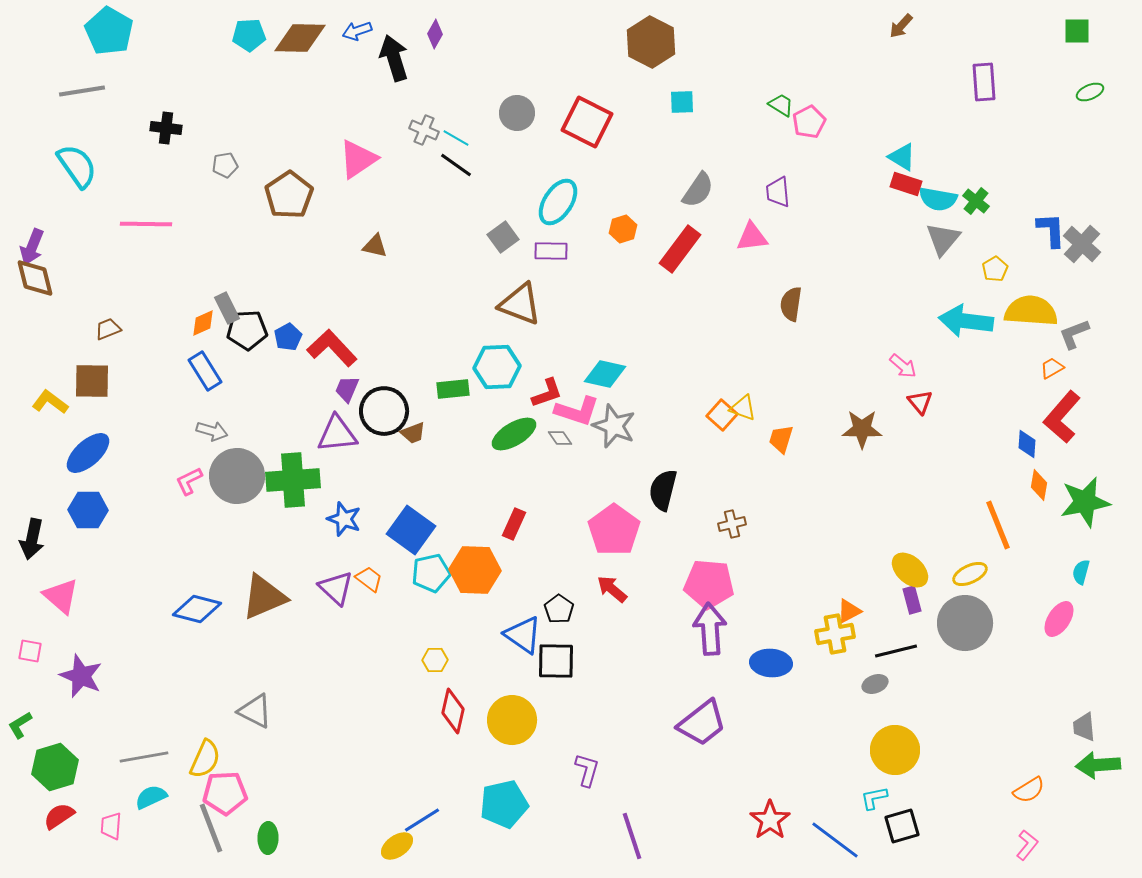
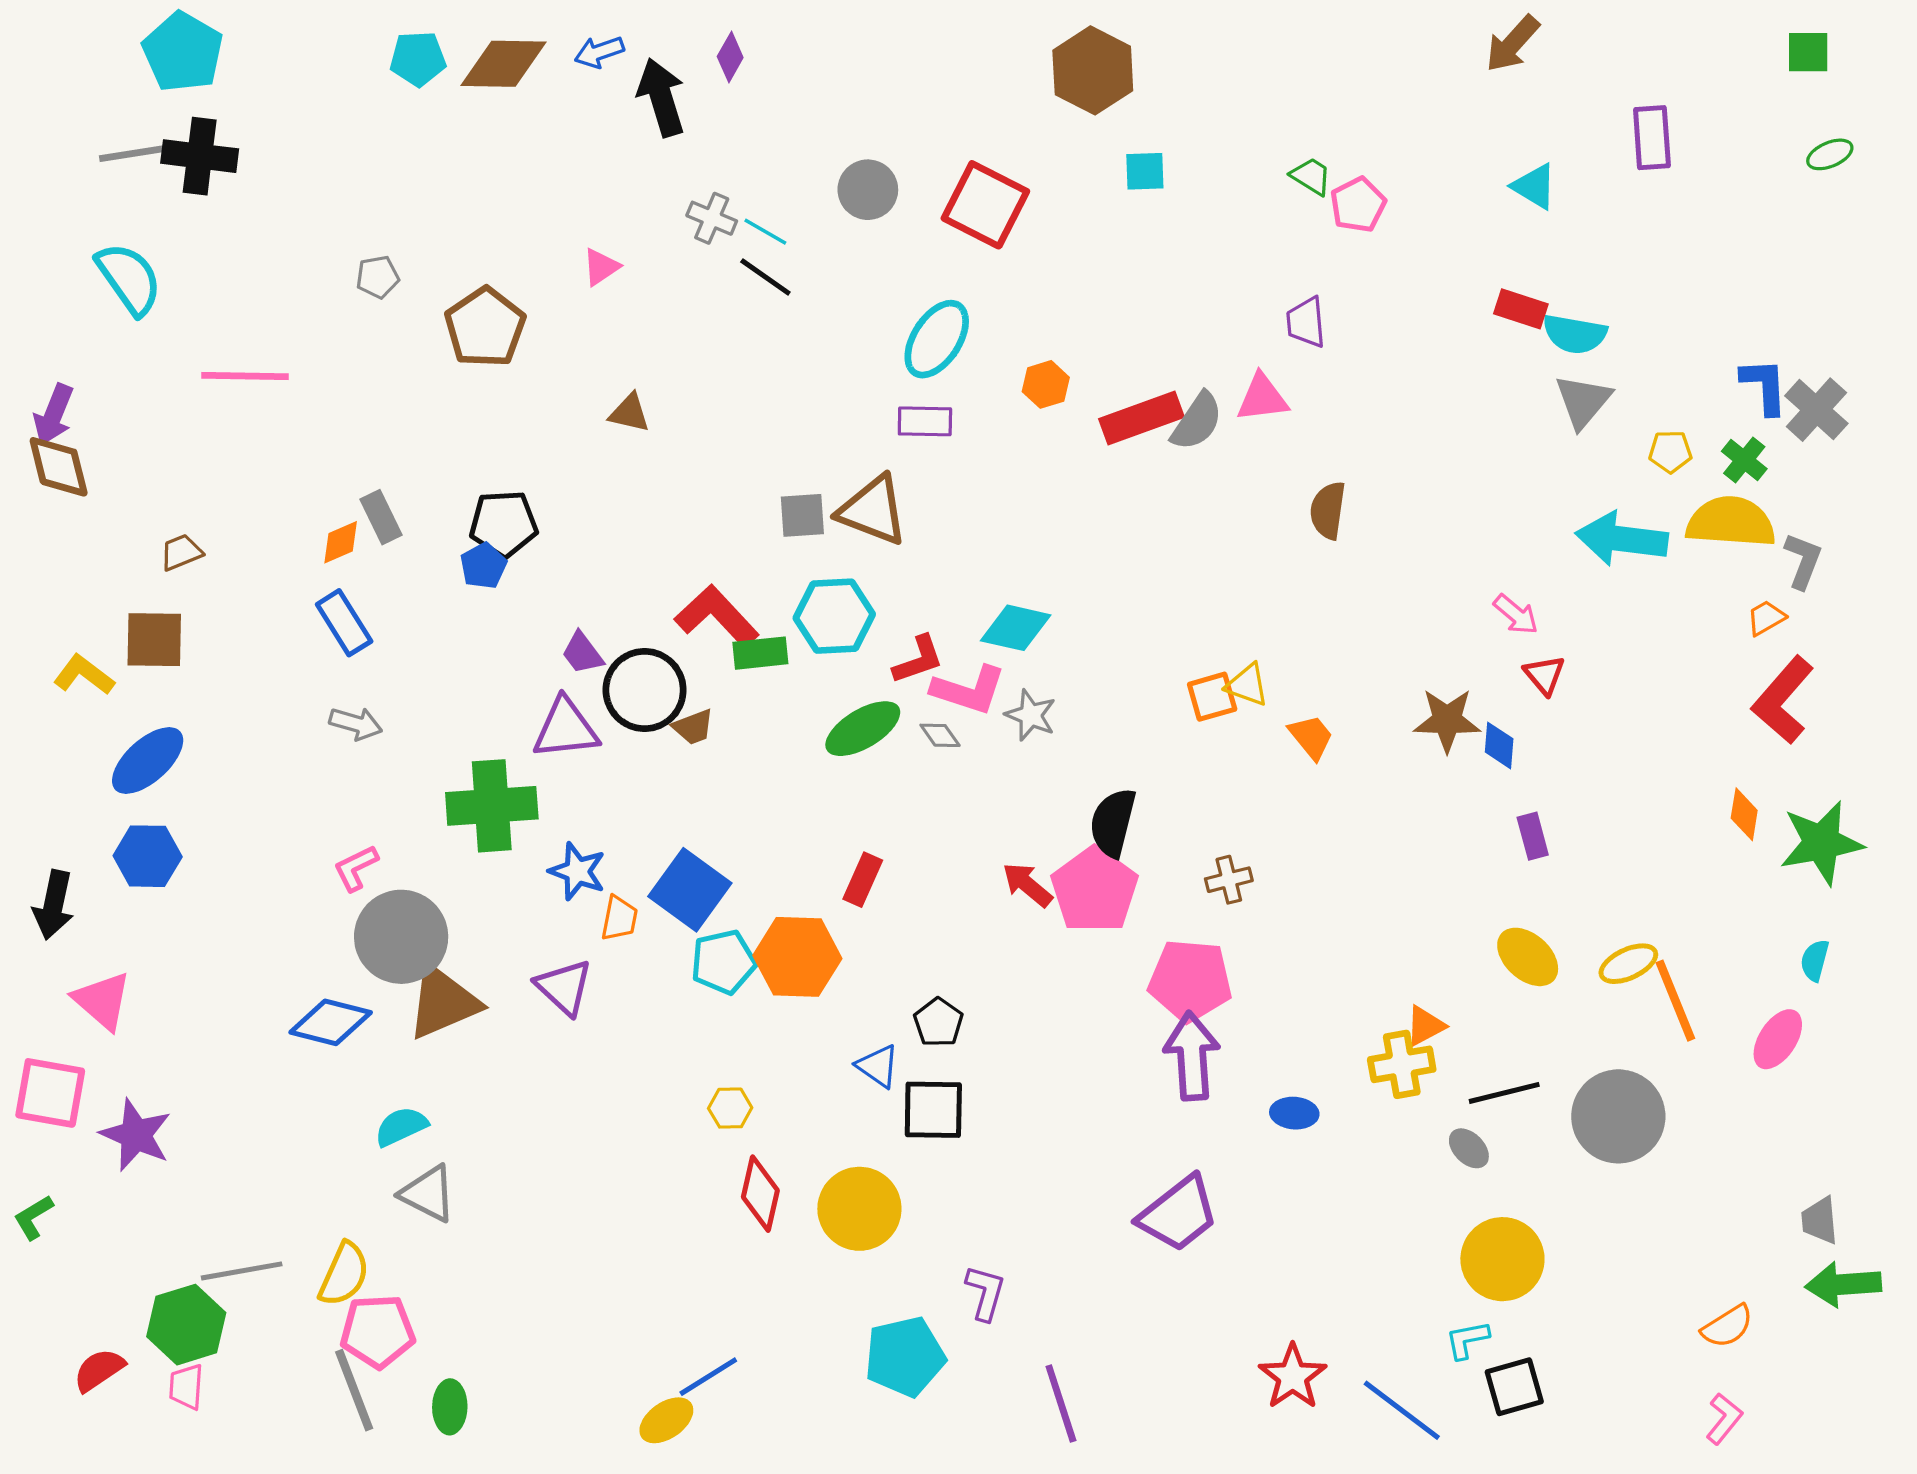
brown arrow: (901, 26) -> (1513, 44), size x1.4
black cross: (166, 128) -> (200, 156), moved, size x1.4
cyan triangle: (902, 157) -> (1534, 186), moved
pink triangle: (358, 159) -> (601, 267), size x0.6
gray semicircle: (698, 190) -> (1197, 421), moved
green cross: (976, 201) -> (1744, 460), moved
gray square: (503, 237) -> (802, 515), moved, turned 32
red rectangle: (680, 249) -> (1142, 418), turned 33
yellow pentagon: (995, 269) -> (1670, 452), turned 30
black pentagon: (247, 330) -> (504, 524), moved
gray L-shape: (1074, 334) -> (1803, 561), turned 132
red L-shape: (332, 348) -> (717, 616), moved
purple trapezoid: (347, 389) -> (582, 653), turned -60
orange square: (722, 415) -> (1212, 697), turned 32
gray star: (614, 426) -> (1031, 715), size x0.7
orange trapezoid: (781, 439) -> (1311, 737), turned 124
blue diamond: (1027, 444) -> (1499, 745), moved
gray circle: (237, 476) -> (401, 937), moved
pink L-shape: (189, 481) -> (356, 868), moved
orange line: (998, 525) -> (1675, 1001), moved
pink pentagon: (614, 530) -> (1094, 890), moved
orange trapezoid: (369, 579) -> (619, 918), moved, turned 64
red arrow: (612, 589) -> (1027, 885), moved
purple rectangle: (912, 600) -> (1533, 836), moved
gray circle: (965, 623) -> (1618, 1116), moved
blue triangle: (523, 635) -> (878, 1066), size x0.7
pink square: (30, 651) -> (50, 1093), size x1.8
blue ellipse: (771, 663) -> (1294, 1113), size x0.7
gray ellipse: (875, 684) -> (1469, 1148), turned 65
green hexagon: (55, 767) -> (186, 1325), moved
cyan semicircle: (151, 797) -> (401, 1127), moved
cyan pentagon: (504, 804) -> (905, 1357), moved

